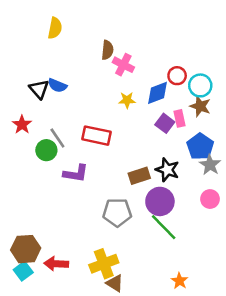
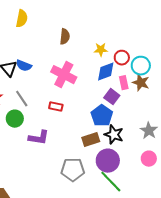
pink cross: (123, 65) -> (64, 75), moved, size x1.4
yellow star: (127, 100) -> (101, 50), moved
pink rectangle: (179, 118) -> (124, 83), moved
red rectangle: (96, 136) -> (56, 107), size x0.6
gray line: (57, 138) -> (22, 99), moved
blue pentagon: (200, 147) -> (102, 116), moved

